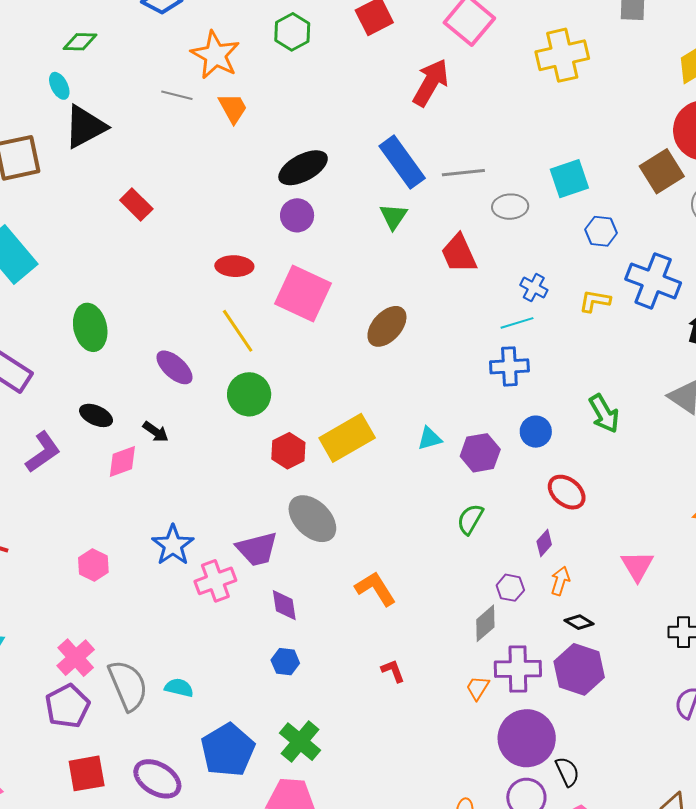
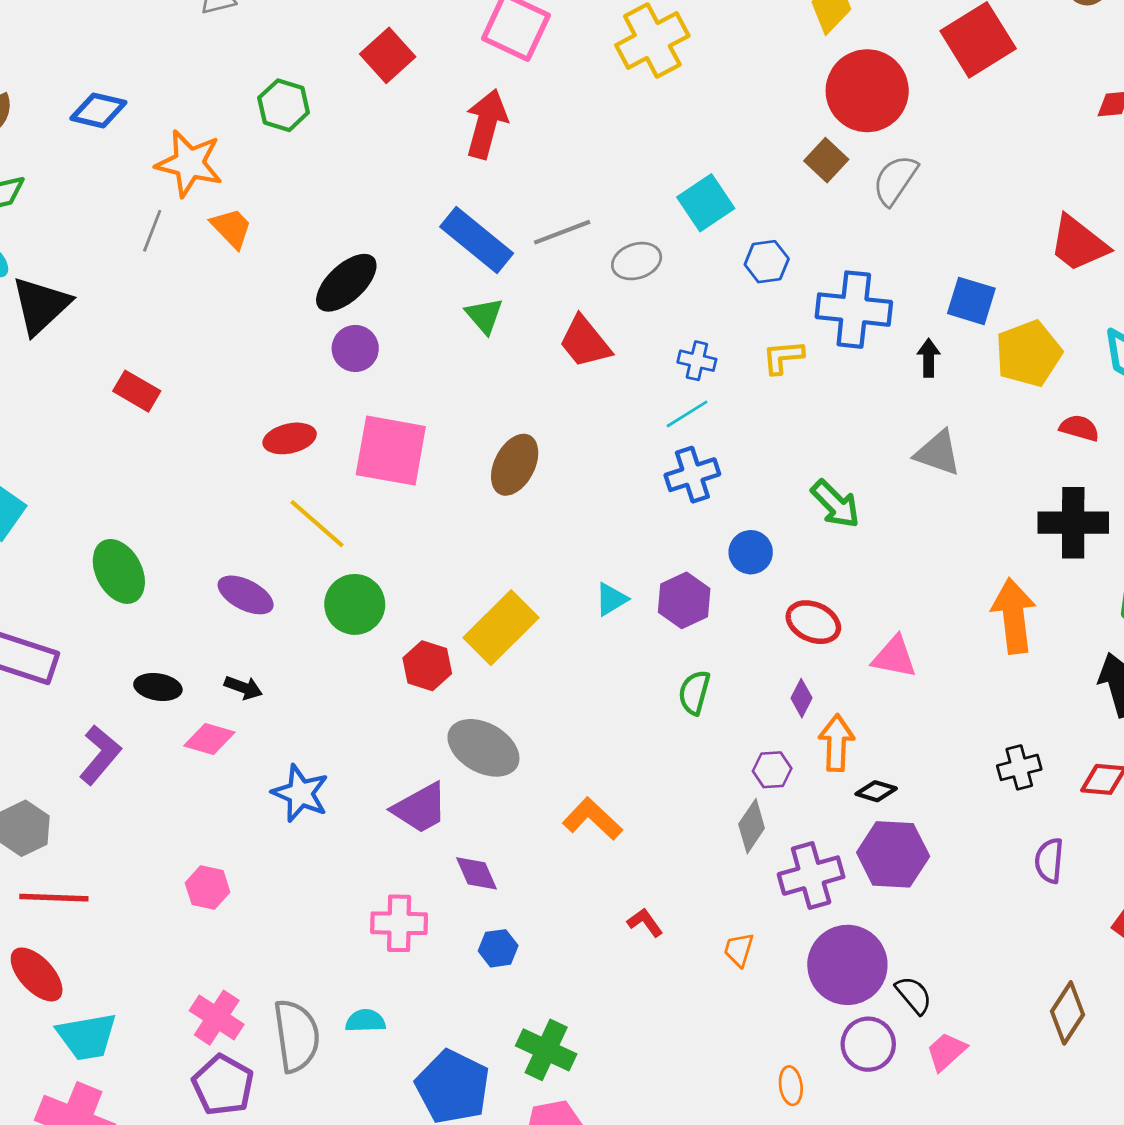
gray line: (177, 95) -> (152, 231), turned -68
brown square: (662, 171) -> (826, 160), size x0.7
pink diamond: (122, 461) -> (209, 739), turned 51
blue star: (173, 545) -> (300, 793), moved
pink triangle: (637, 566) -> (894, 657), moved, turned -33
pink cross: (215, 581) -> (399, 923), moved, turned 36
orange arrow: (560, 581) -> (836, 743), size x1.4
gray semicircle: (128, 685) -> (296, 1036), turned 30
orange trapezoid: (478, 688) -> (739, 950), moved

